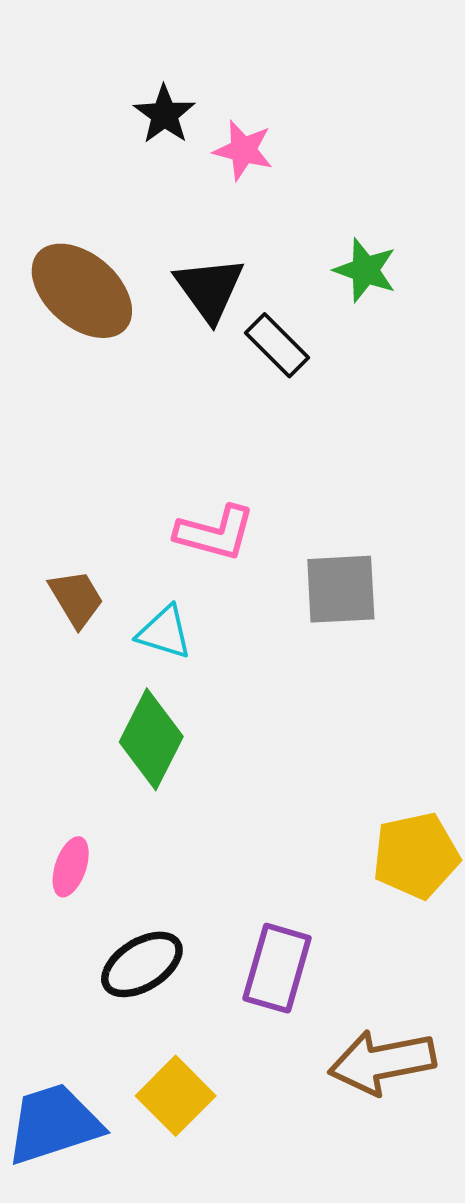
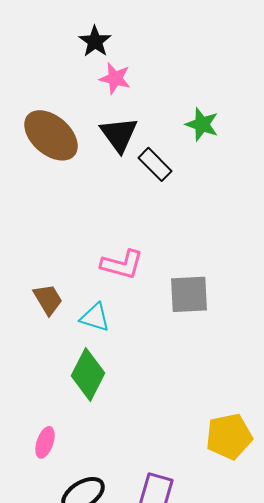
pink star: (243, 150) -> (115, 78), moved

